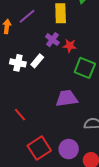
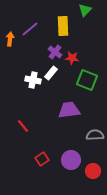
white rectangle: (37, 61) -> (51, 73), moved
white cross: (18, 63) -> (33, 80), moved
red square: (39, 148) -> (42, 159), size x0.6

